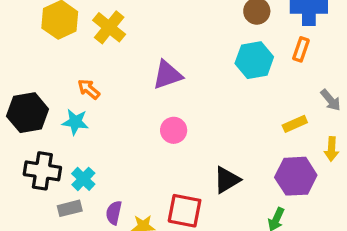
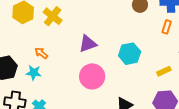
cyan hexagon: (254, 60) -> (130, 54), moved
pink circle: (174, 130) -> (92, 76), size x1.6

